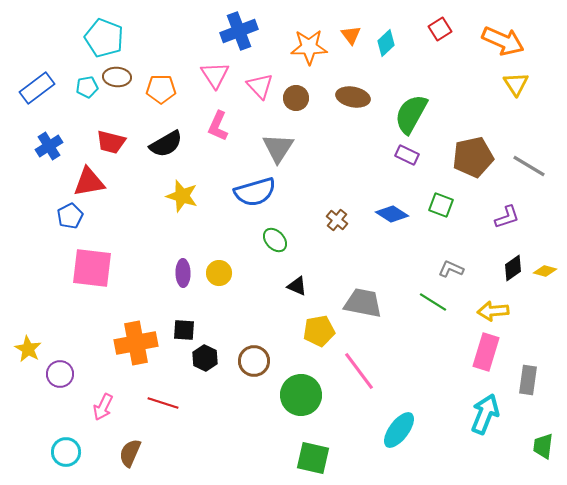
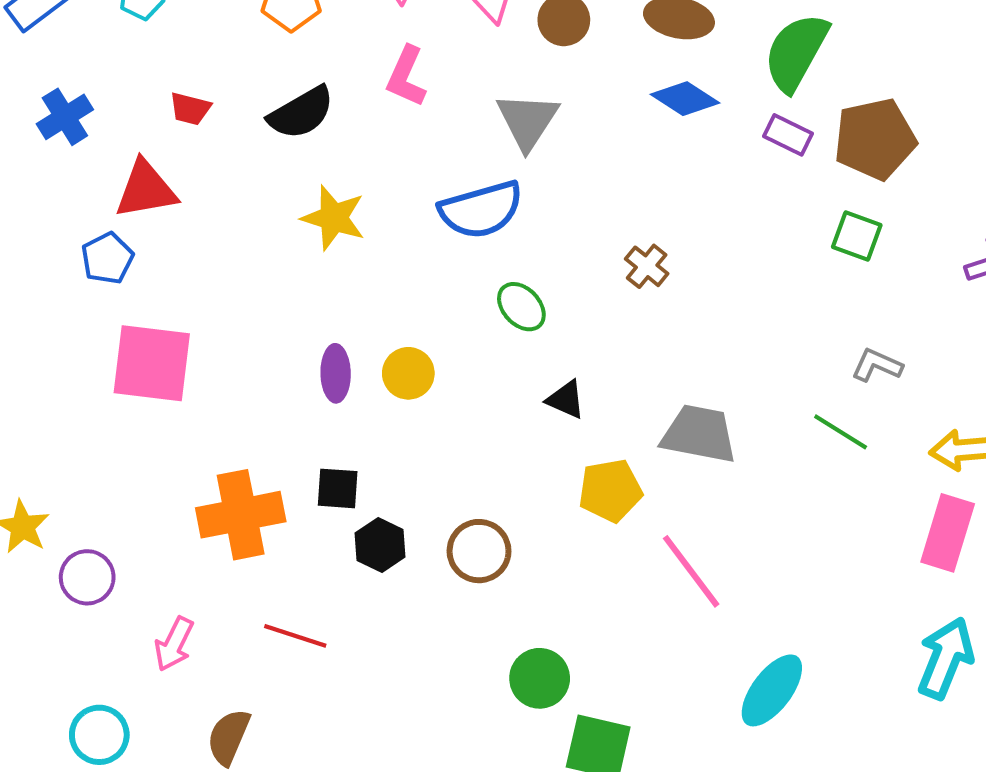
red trapezoid: (111, 142) -> (190, 109), size x0.7
brown pentagon: (473, 157) -> (875, 139), moved
blue diamond: (392, 214) -> (685, 99), moved
green circle: (301, 395) -> (540, 678), moved, size x0.7

